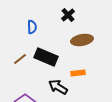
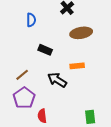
black rectangle: (46, 57) -> (45, 50), size x0.6
brown line: (20, 59) -> (22, 75), moved

